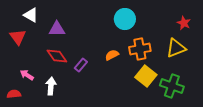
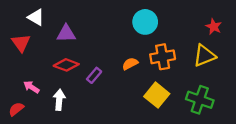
red diamond: (57, 56) -> (66, 65), turned -35
yellow square: (146, 76) -> (157, 95), moved
red semicircle: (14, 94) -> (16, 109), turned -32

